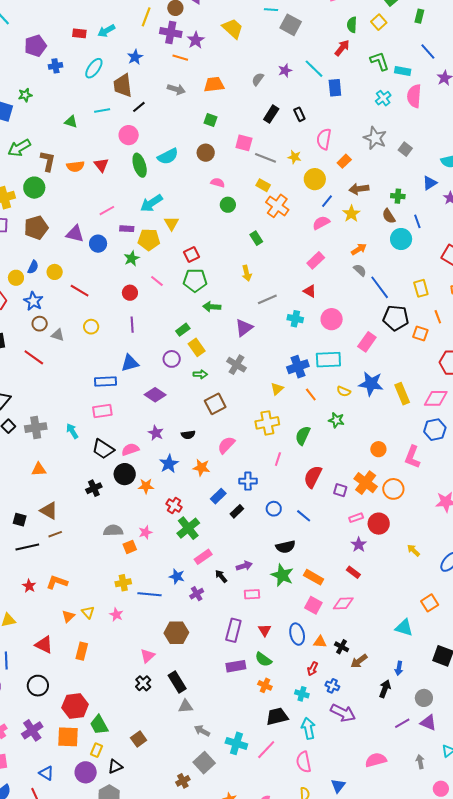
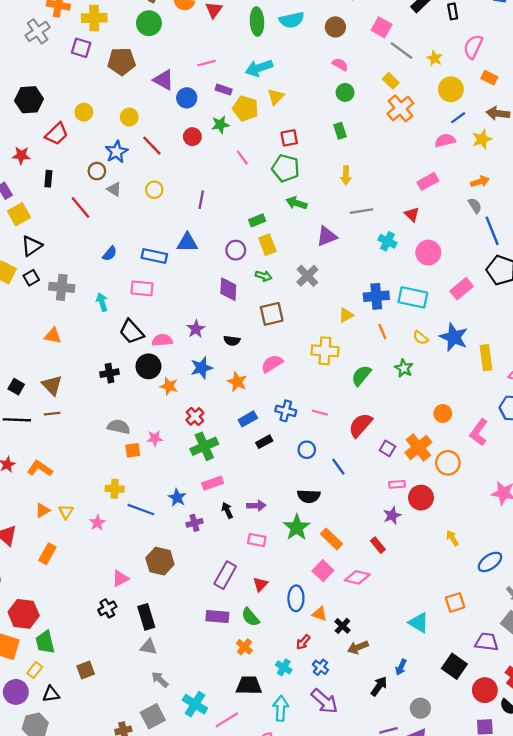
orange rectangle: (344, 161) -> (489, 78), turned 56
green circle: (34, 188) -> (149, 23), moved
green rectangle: (256, 238) -> (340, 131), moved
blue semicircle: (33, 267) -> (110, 254), moved
red circle: (130, 293) -> (192, 137), moved
blue star: (33, 301) -> (117, 152), moved
purple diamond: (155, 395) -> (228, 289), moved, turned 45
pink line: (278, 459) -> (320, 413), moved, turned 72

